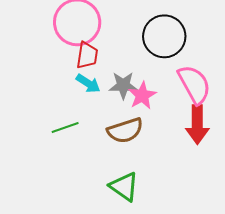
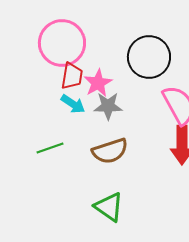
pink star: (142, 95) -> (98, 83), moved

